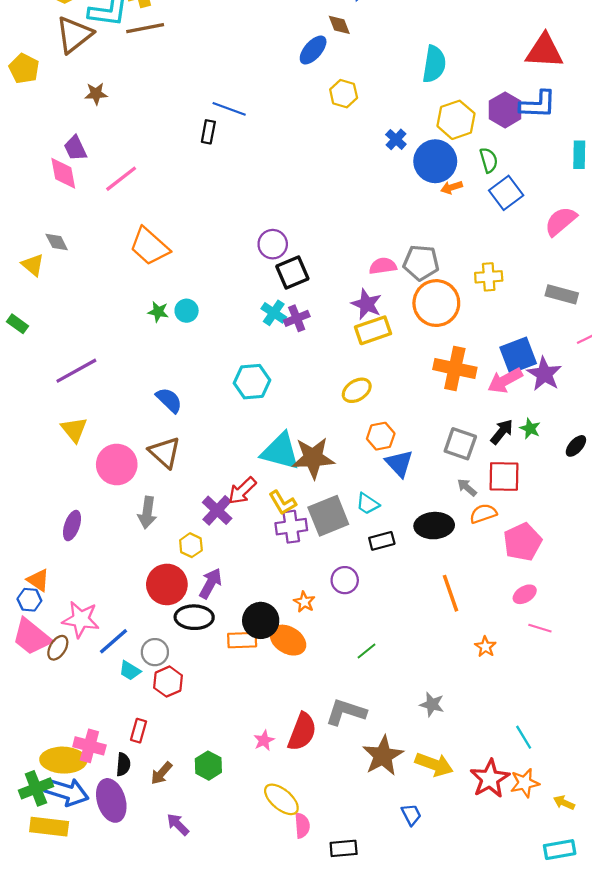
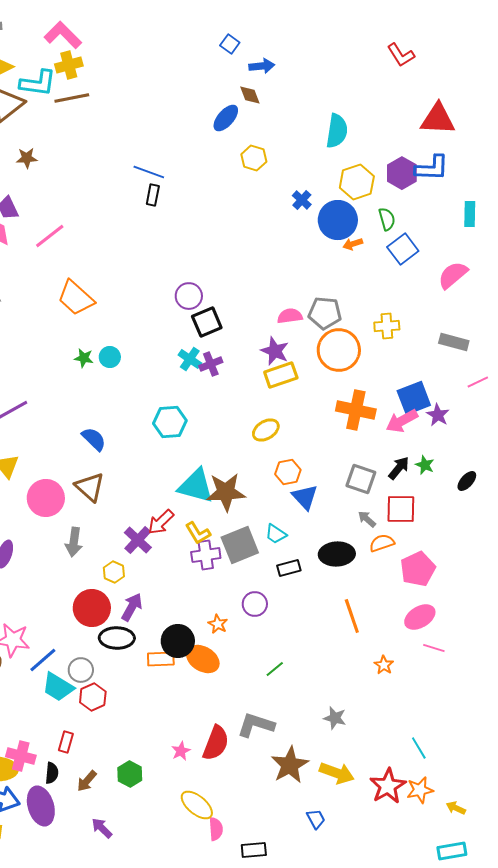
black rectangle: (208, 132) -> (153, 195), moved
purple star: (544, 374) -> (438, 415), size x0.7
pink ellipse: (525, 594) -> (420, 617), size x1.4
cyan trapezoid: (130, 671) -> (58, 687), size x1.6

